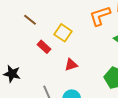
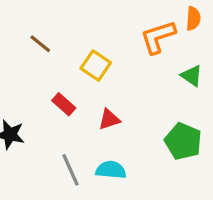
red rectangle: (44, 47) -> (64, 104), moved

